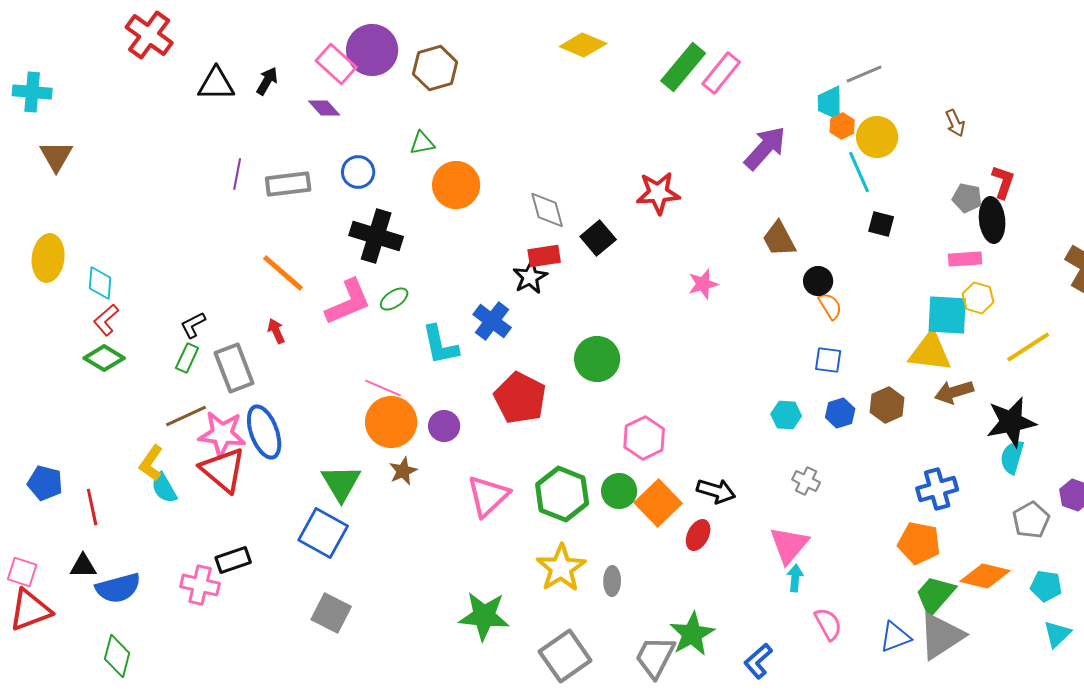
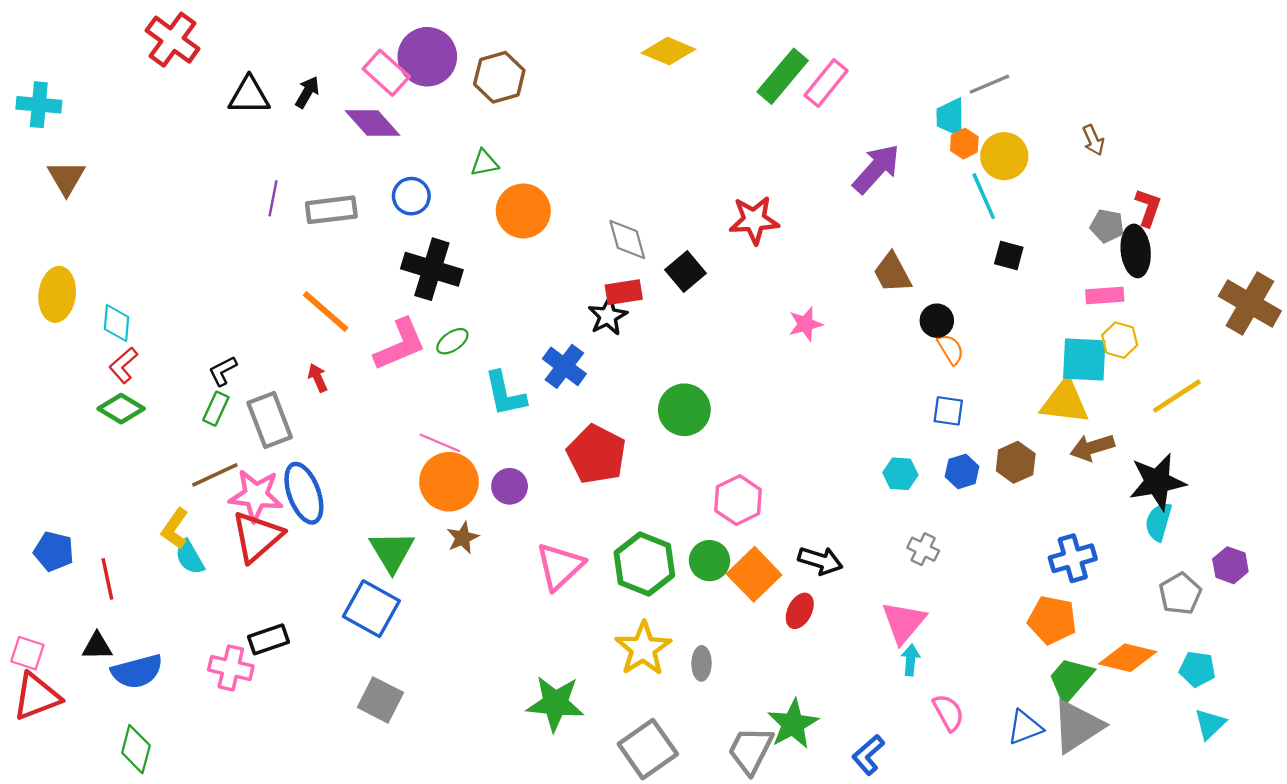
purple diamond: (324, 108) -> (372, 123), size x1.5
red triangle: (223, 470) -> (257, 537), turned 39

